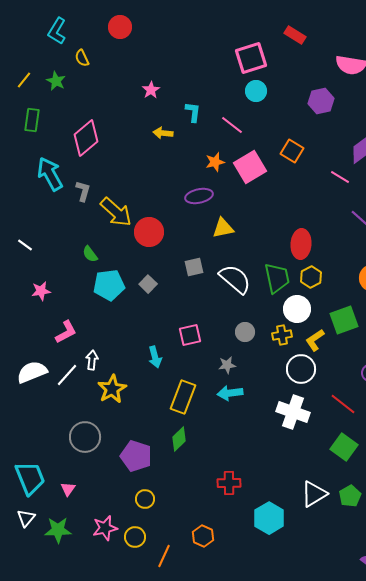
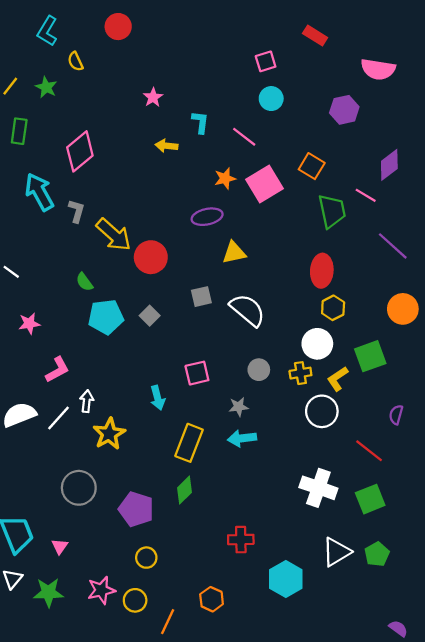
pink square: (251, 58) -> (266, 61), size x0.6
green trapezoid: (277, 278) -> (332, 211), moved
white cross: (293, 412) -> (318, 488), moved
green square: (344, 447) -> (370, 499), turned 32

